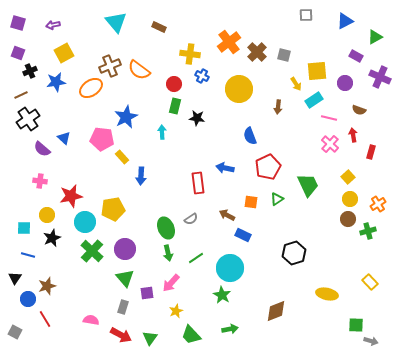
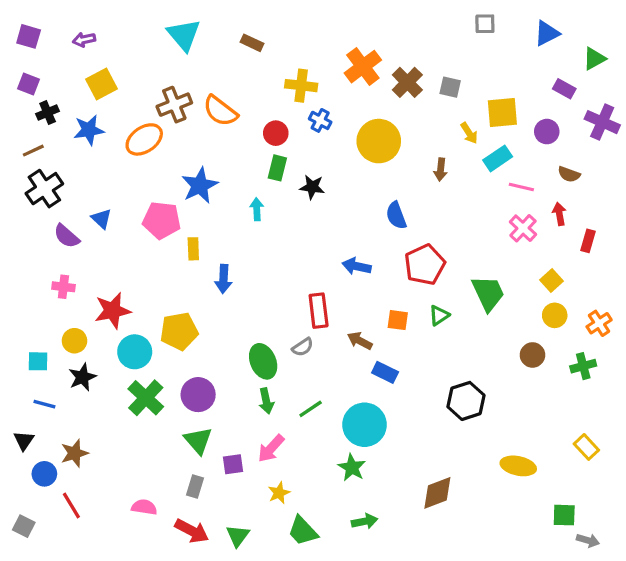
yellow rectangle: (122, 157) -> (193, 249), turned 40
red rectangle: (198, 183) -> (319, 311), moved
brown circle: (348, 219) -> (532, 355), moved

